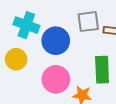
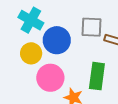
yellow circle: (16, 59) -> (31, 53), moved

